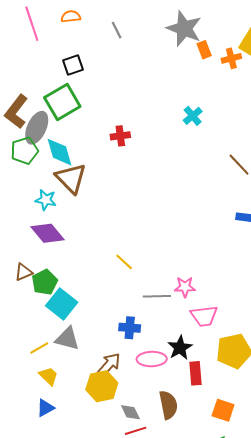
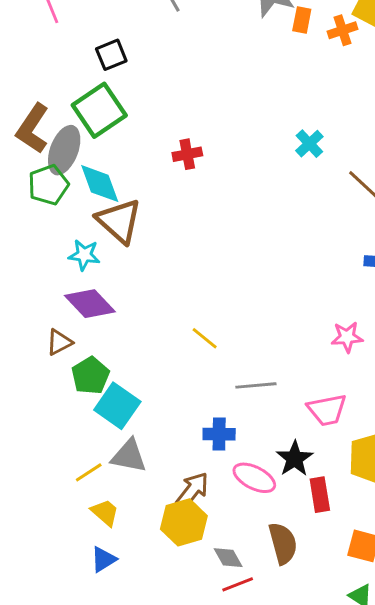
orange rectangle: (204, 50) -> (302, 20), turned 36
cyan cross: (193, 116) -> (309, 144), moved
brown triangle: (24, 272) -> (59, 342), moved
pink star: (185, 287) -> (347, 337), moved
pink ellipse: (152, 359) -> (254, 478), turned 32

